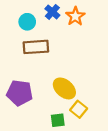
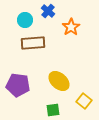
orange star: (75, 16) -> (71, 27), moved
yellow square: (79, 109) -> (84, 101), moved

